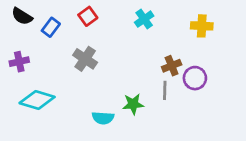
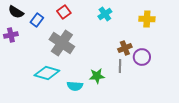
gray cross: (85, 59) -> (62, 43), size x1.4
purple cross: (19, 62) -> (11, 35), moved
cyan diamond: (37, 100) -> (47, 73), moved

